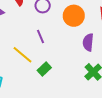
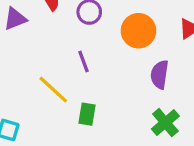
green rectangle: (44, 69) -> (87, 114), turned -40

